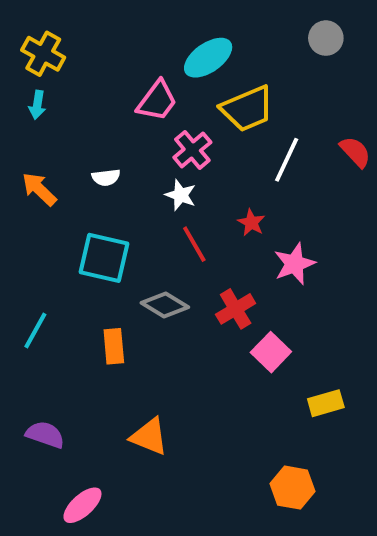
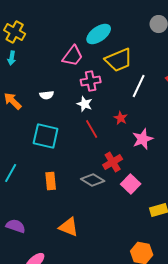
pink cross: (192, 150) -> (91, 81), turned 30
gray diamond: (165, 305) -> (93, 180), moved

